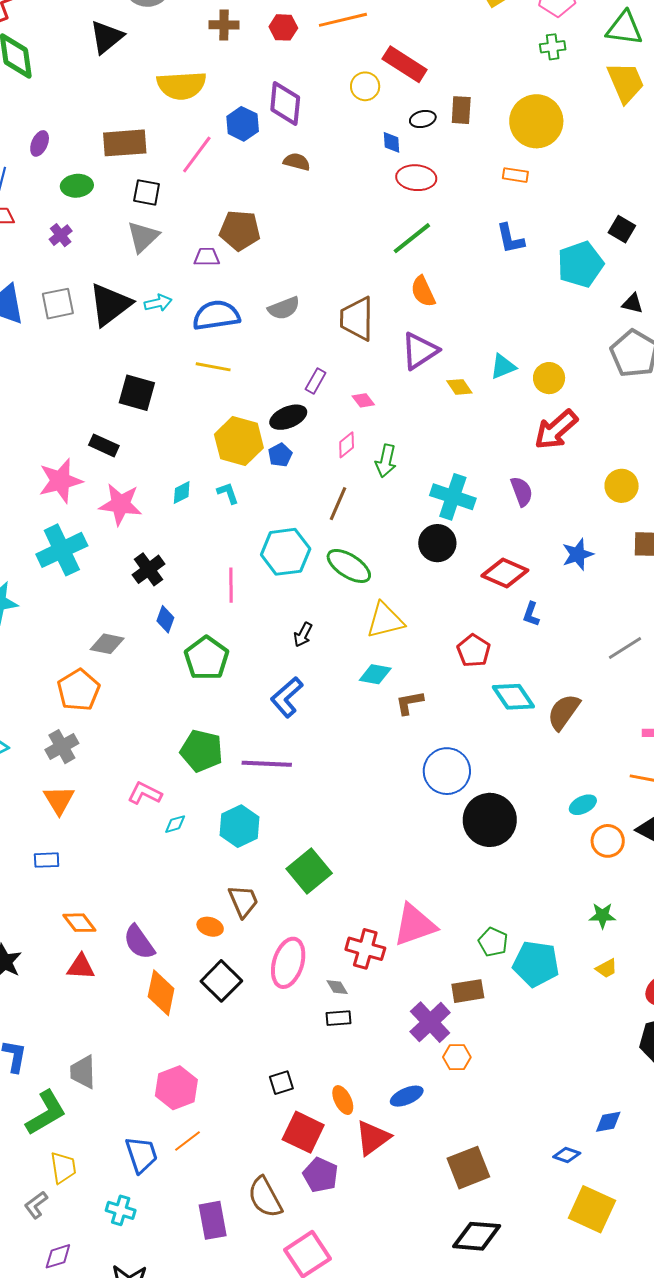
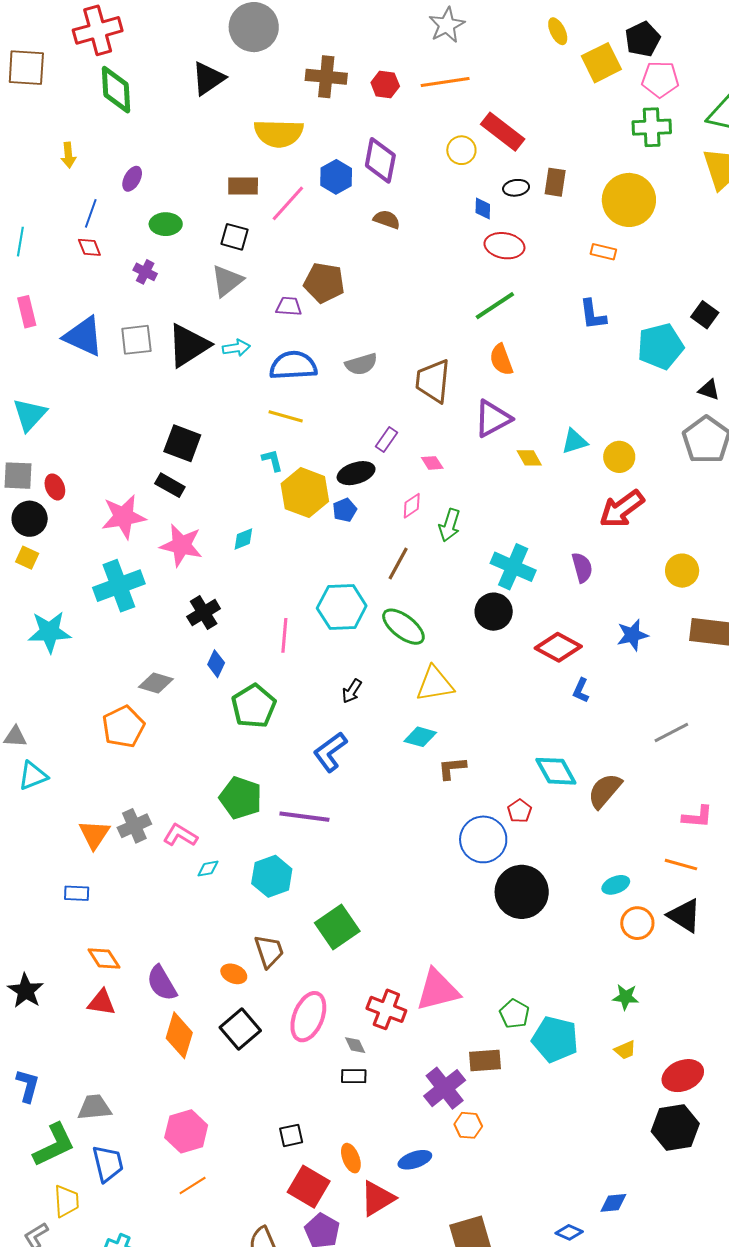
brown cross: (224, 25) -> (326, 77), size x1.4
green cross: (553, 47) -> (652, 127), size x1.5
brown rectangle: (125, 143) -> (243, 186), moved, size x0.7
purple cross: (61, 235) -> (145, 272), turned -30
black square: (137, 393) -> (182, 443), moved
cyan L-shape: (228, 493) -> (272, 460), moved
red pentagon: (474, 651) -> (520, 811), moved, size x0.7
gray cross: (62, 747) -> (134, 826), moved
gray trapezoid: (83, 1072) -> (94, 1107), turned 81
blue trapezoid: (141, 1155) -> (108, 1164), moved

